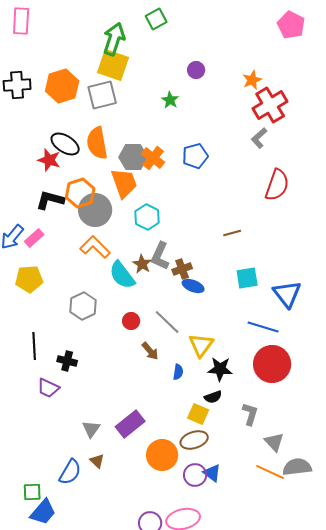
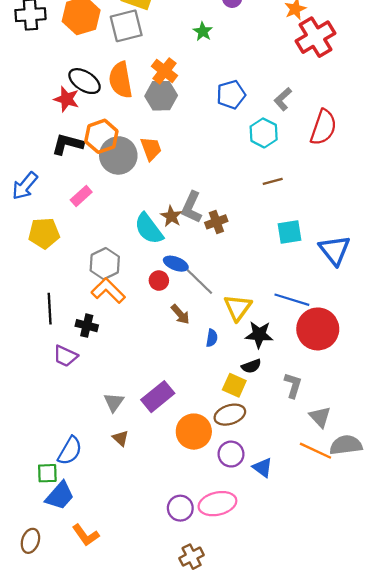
gray L-shape: (259, 138) -> (283, 99), moved
orange cross: (153, 158) -> (165, 71), moved
orange trapezoid: (124, 183) -> (151, 149), moved, size x0.7
cyan hexagon: (147, 217) -> (264, 133), moved
pink rectangle: (34, 238) -> (81, 196), moved
orange L-shape: (95, 247) -> (108, 291), moved
blue ellipse: (193, 286) -> (176, 264), moved
blue line: (263, 327) -> (292, 300), moved
blue semicircle: (70, 472) -> (70, 451), moved
blue triangle: (212, 473) -> (263, 468), moved

